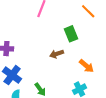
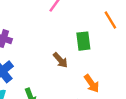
brown arrow: (57, 54) -> (60, 60), turned -128

